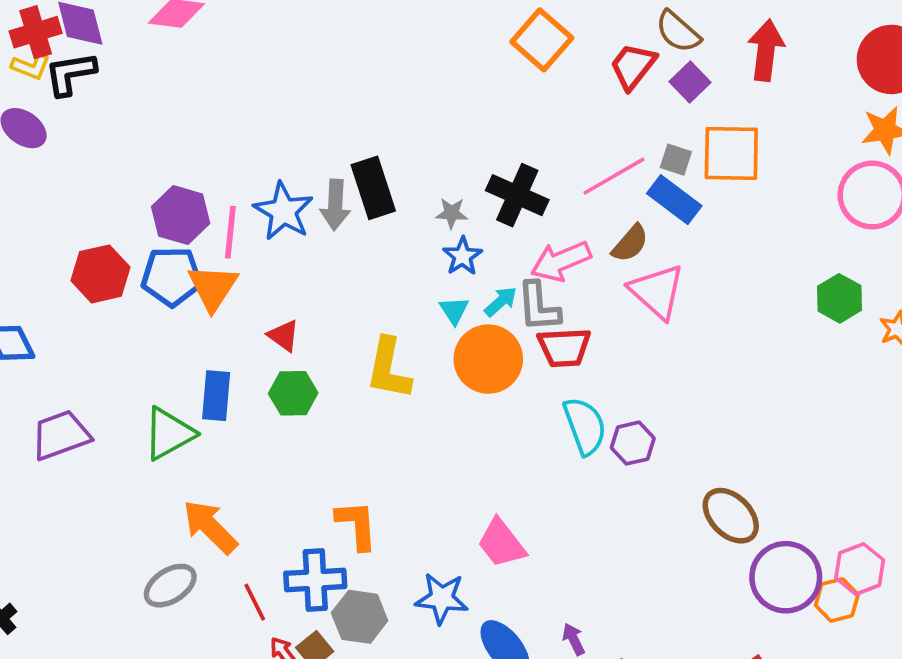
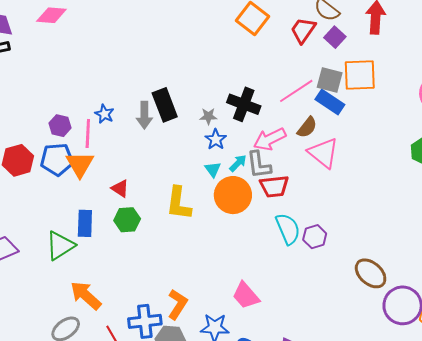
gray square: (676, 160) -> (330, 80), size x1.5
blue star: (283, 211) -> (104, 114), moved, size x0.6
purple hexagon: (181, 215) -> (60, 126), size x0.7
orange L-shape: (357, 525) -> (177, 304), moved, turned 40

